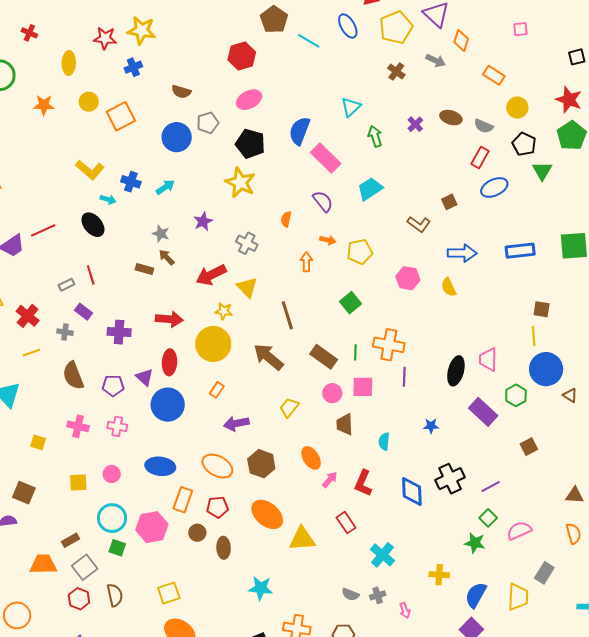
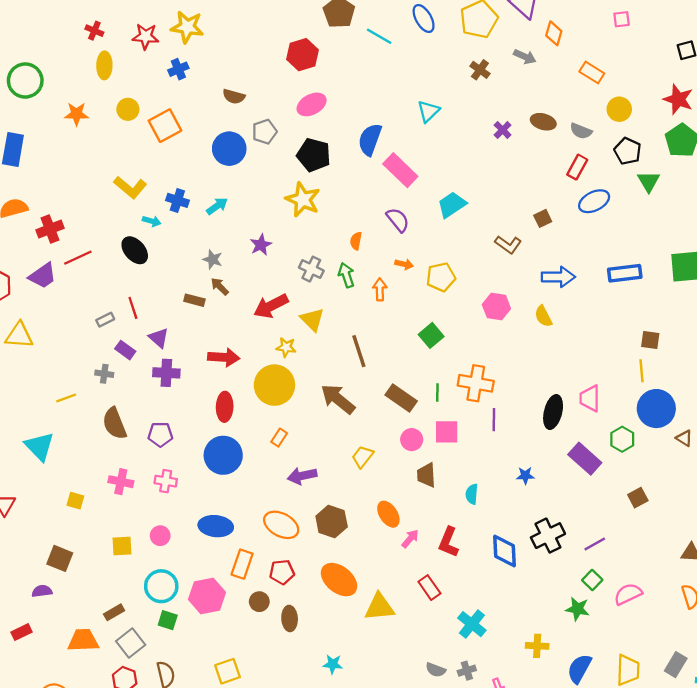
red cross: (29, 33) -> (94, 31), moved
green arrow: (375, 136) -> (346, 275), moved
red cross: (28, 316) -> (50, 229), moved, turned 30
purple triangle: (145, 377) -> (159, 338), moved
gray rectangle: (544, 573) -> (676, 665), moved
cyan star: (261, 588) -> (333, 664), size x0.7

